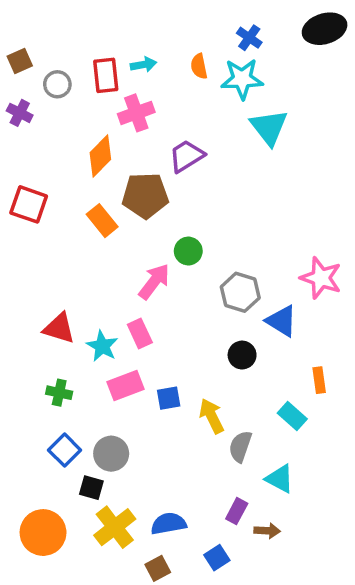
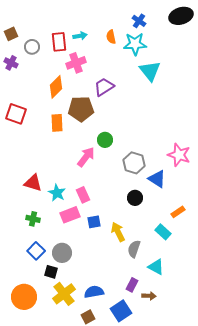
orange rectangle: (102, 221) -> (57, 123), turned 36
pink rectangle: (140, 334) -> (83, 195), moved
orange rectangle: (319, 380) -> (178, 212), turned 64
blue square: (217, 558) -> (121, 311), size x1.5

